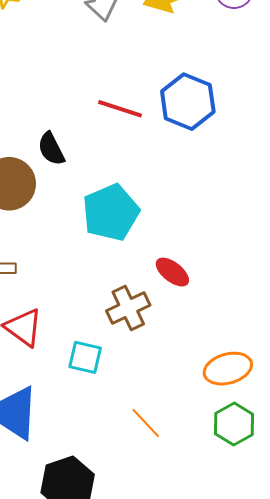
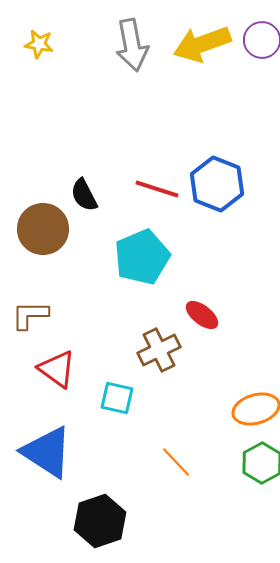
blue hexagon: (188, 102) -> (217, 184), moved
red line: (120, 109) -> (157, 189), moved

